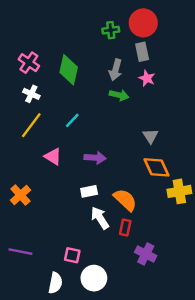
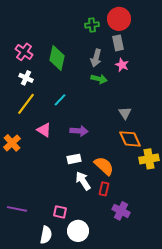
orange cross: (20, 195) -> (12, 143), moved

